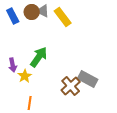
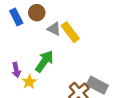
gray triangle: (43, 11) -> (54, 29), moved
yellow rectangle: (63, 17) -> (70, 32), moved

